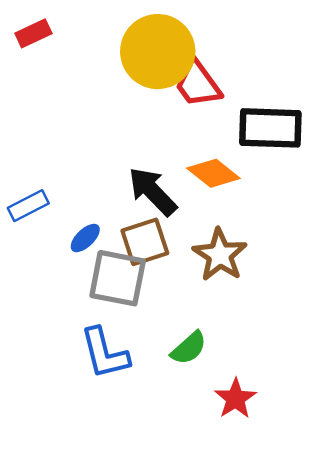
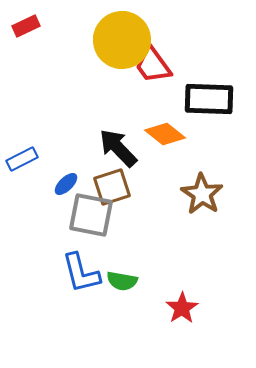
brown star: (220, 255) -> (202, 194), moved
green semicircle: (189, 348) -> (122, 281), moved, turned 52

